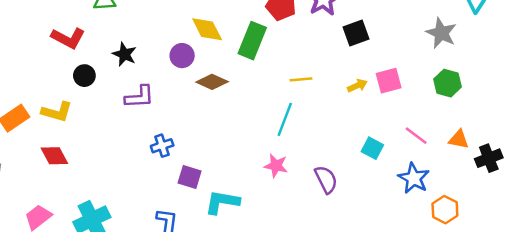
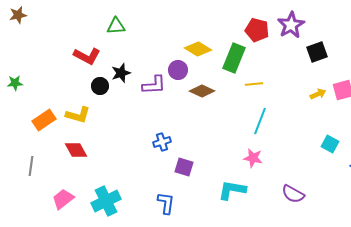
yellow diamond: (207, 29) -> (198, 49), turned -32
black star: (124, 54) -> (121, 73), moved, turned 30
yellow line: (301, 79) -> (254, 84), moved
purple L-shape: (139, 97) -> (154, 85), moved
purple semicircle: (326, 179) -> (293, 194), moved, turned 145
cyan L-shape: (222, 202) -> (232, 190), moved

